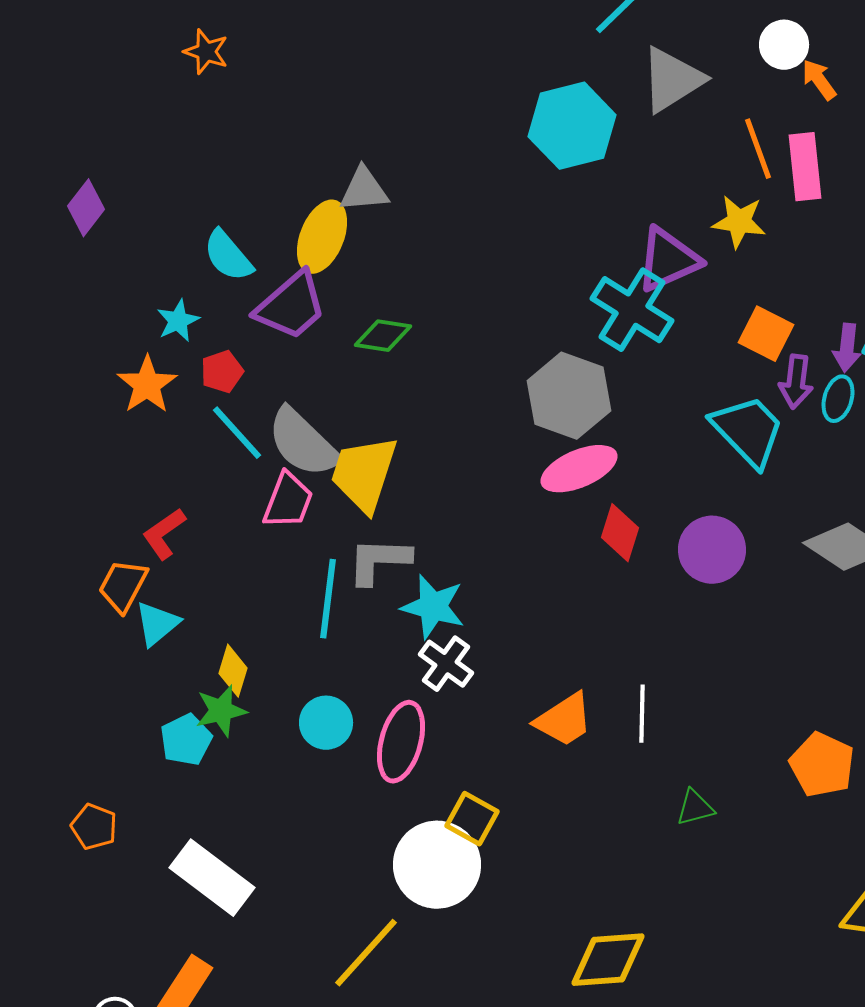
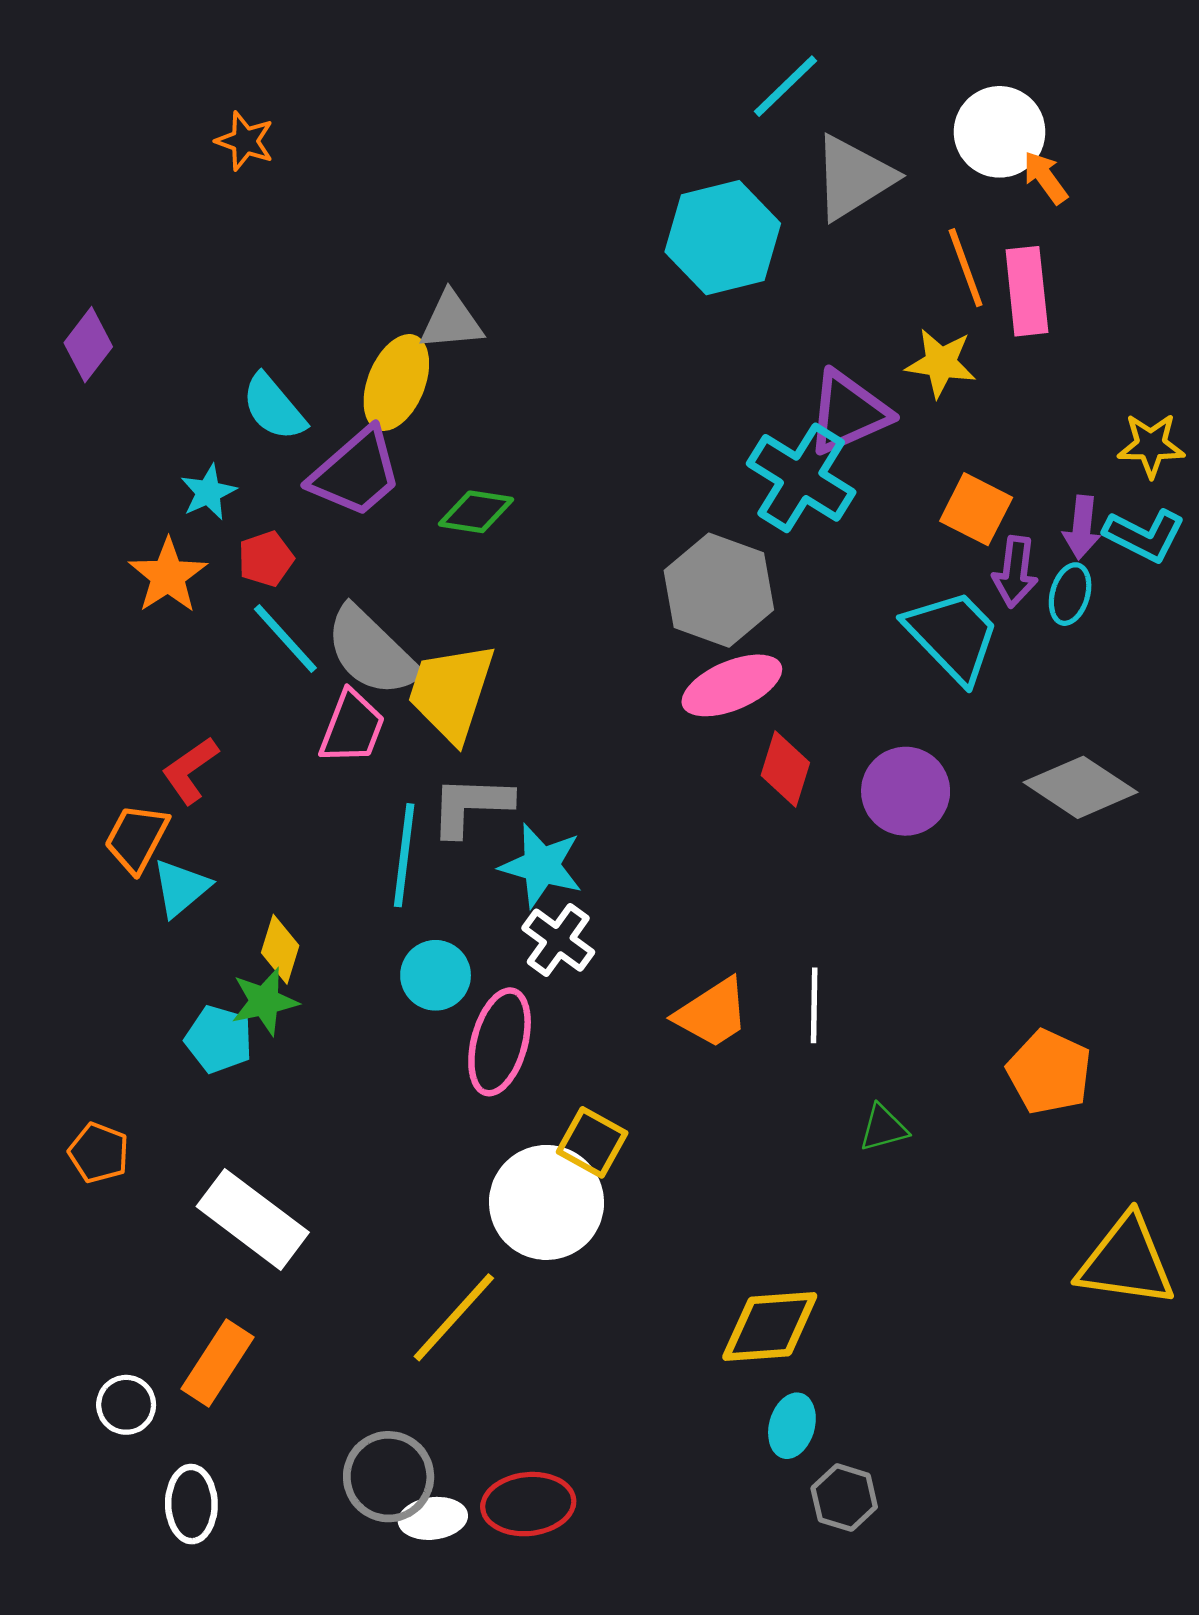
white circle: (784, 45) -> (1000, 132), size x1.4
cyan circle: (326, 723) -> (436, 975), moved
cyan pentagon: (186, 740) -> (219, 1039), turned -30

